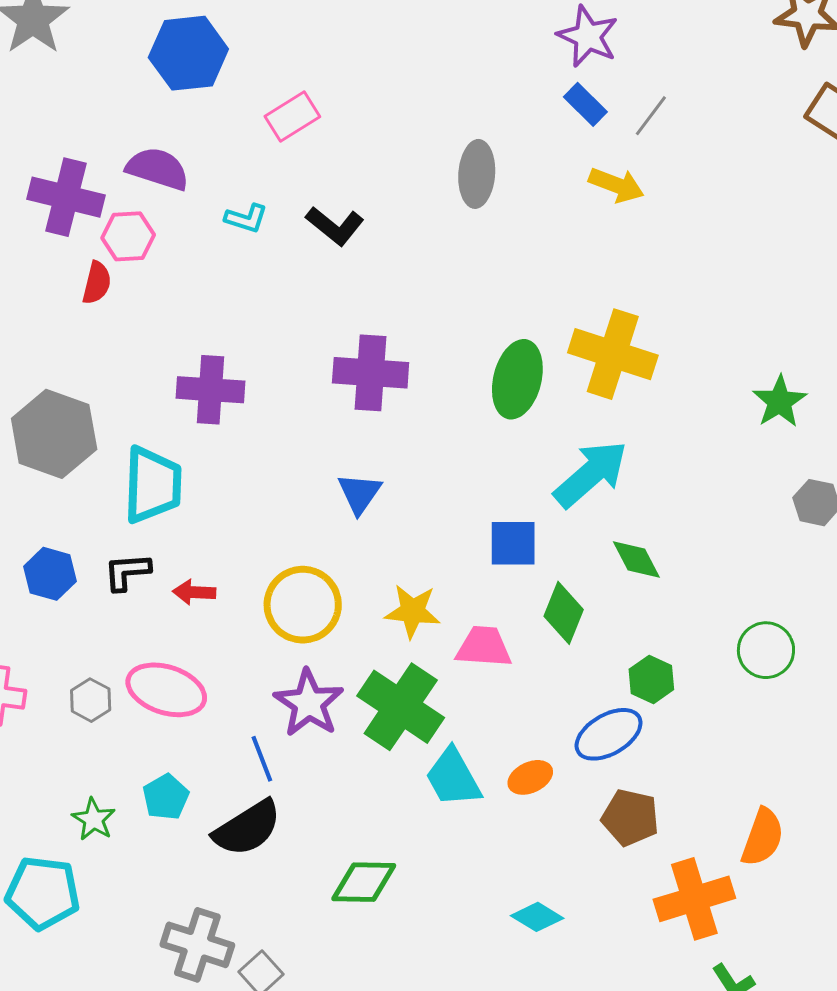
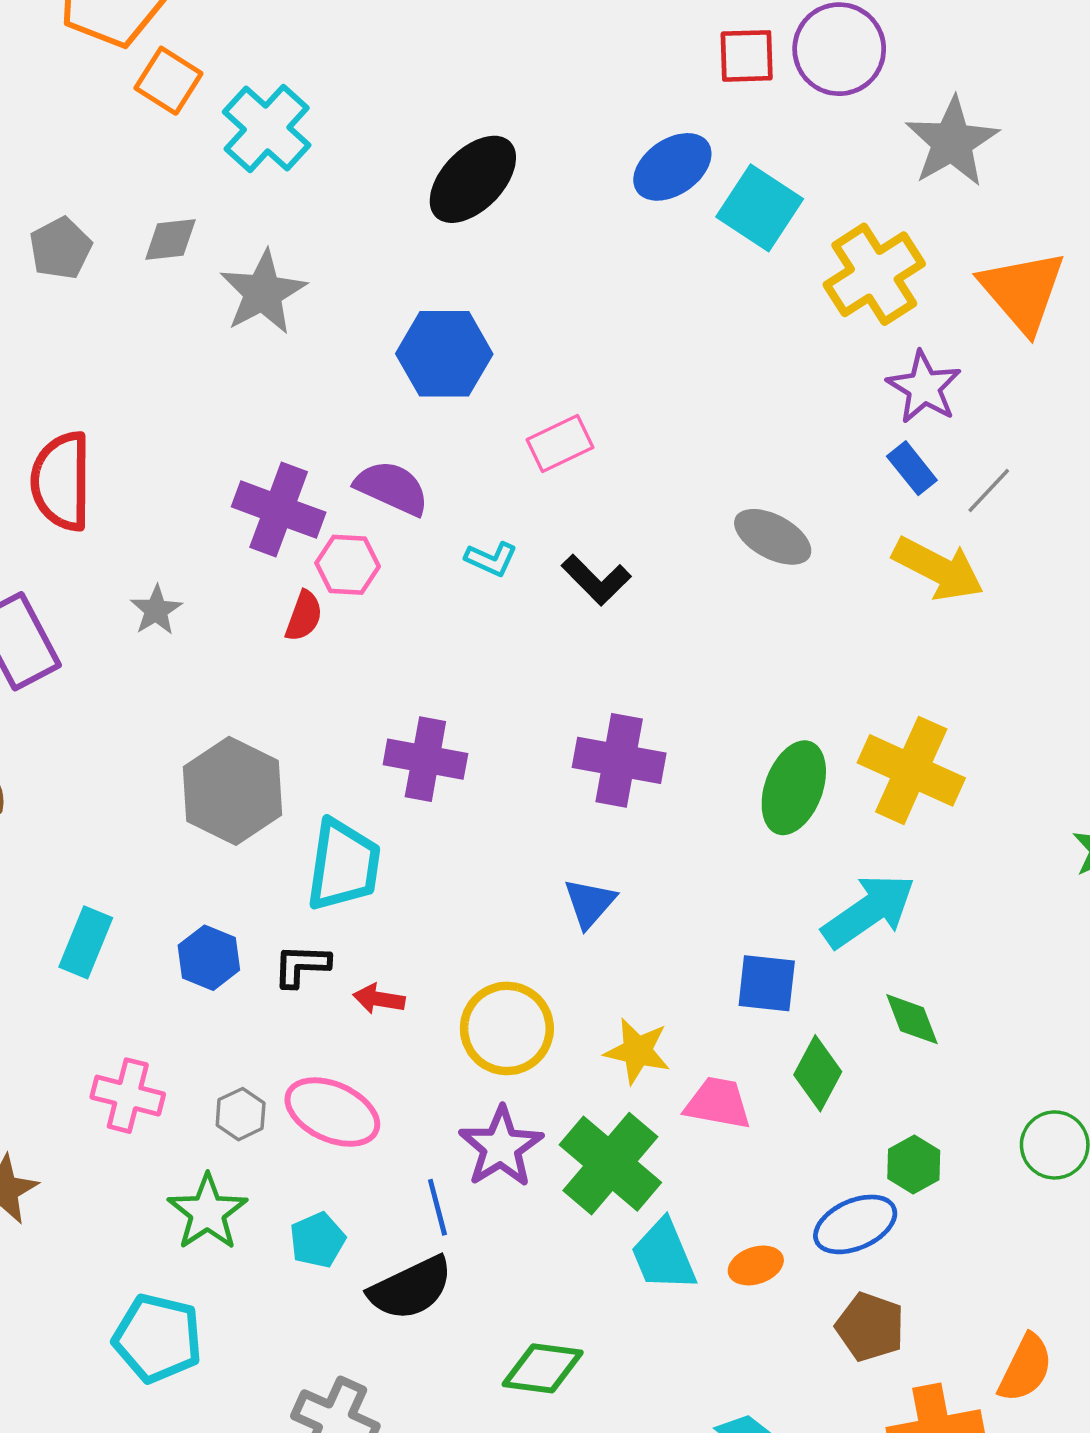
gray ellipse: (477, 174) -> (773, 537), turned -72
yellow arrow: (616, 185) -> (938, 569), size x1.4
green star: (94, 819) -> (207, 1212), moved, size x1.5

